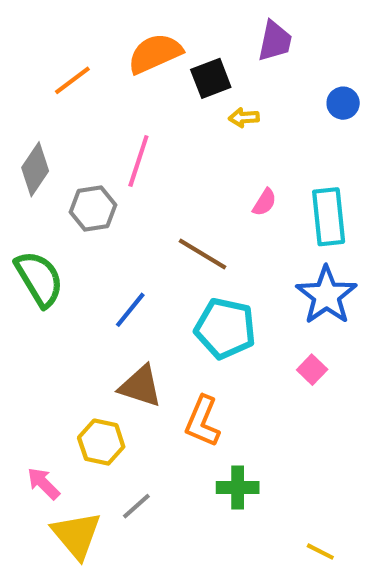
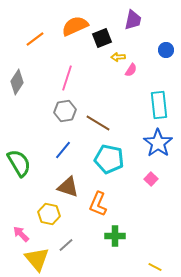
pink semicircle: (265, 202) -> (131, 70), moved
gray hexagon: (93, 208) -> (65, 111), moved
green semicircle: (39, 279) -> (19, 163), moved

